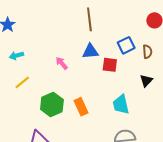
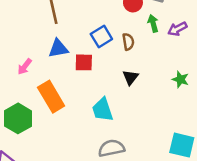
pink arrow: (62, 63) -> (25, 67), turned -96
orange rectangle: (81, 107) -> (51, 97), moved, size x1.4

